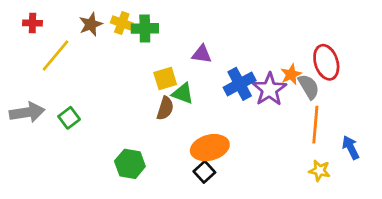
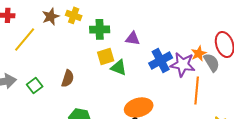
green cross: (145, 28) -> (100, 29), moved
purple star: (269, 89) -> (183, 64), turned -30
brown semicircle: (165, 108) -> (68, 78), moved
orange line: (315, 125) -> (197, 90), moved

